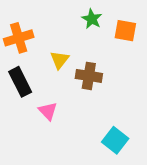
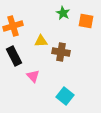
yellow triangle: (60, 60) -> (41, 41), turned 48
cyan square: (115, 140) -> (65, 96), moved

